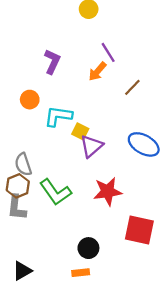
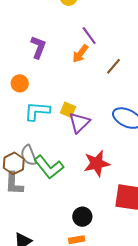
cyan L-shape: (58, 116) -> (37, 111), moved
gray semicircle: (23, 164) -> (29, 155), moved

